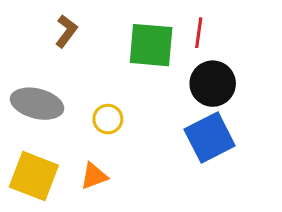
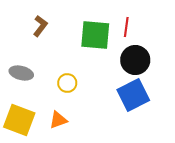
gray ellipse: (37, 104) -> (21, 73), size x0.7

